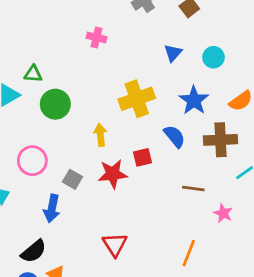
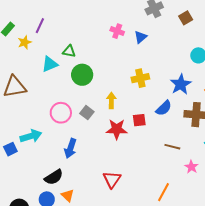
blue triangle: (173, 53) -> (140, 37), moved
yellow cross: (137, 99) -> (140, 78), size x0.7
blue semicircle: (174, 136) -> (164, 108), turned 78
gray square: (72, 179) -> (87, 113), moved

